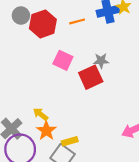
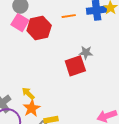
red hexagon: (43, 24) -> (39, 28), moved
pink square: (63, 60) -> (20, 23), moved

